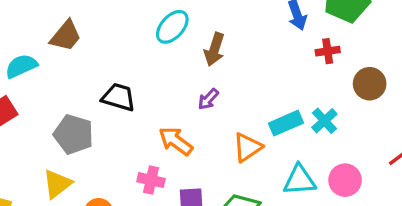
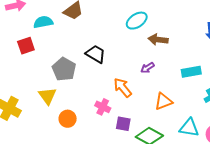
brown arrow: (214, 49) -> (158, 40), turned 66
cyan rectangle: (286, 123) -> (191, 72), moved
yellow triangle: (57, 184) -> (48, 96), turned -42

